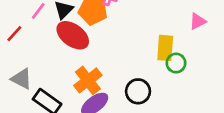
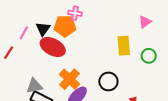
green circle: (176, 63) -> (149, 56), moved
gray triangle: (22, 79) -> (34, 86), moved, turned -30

